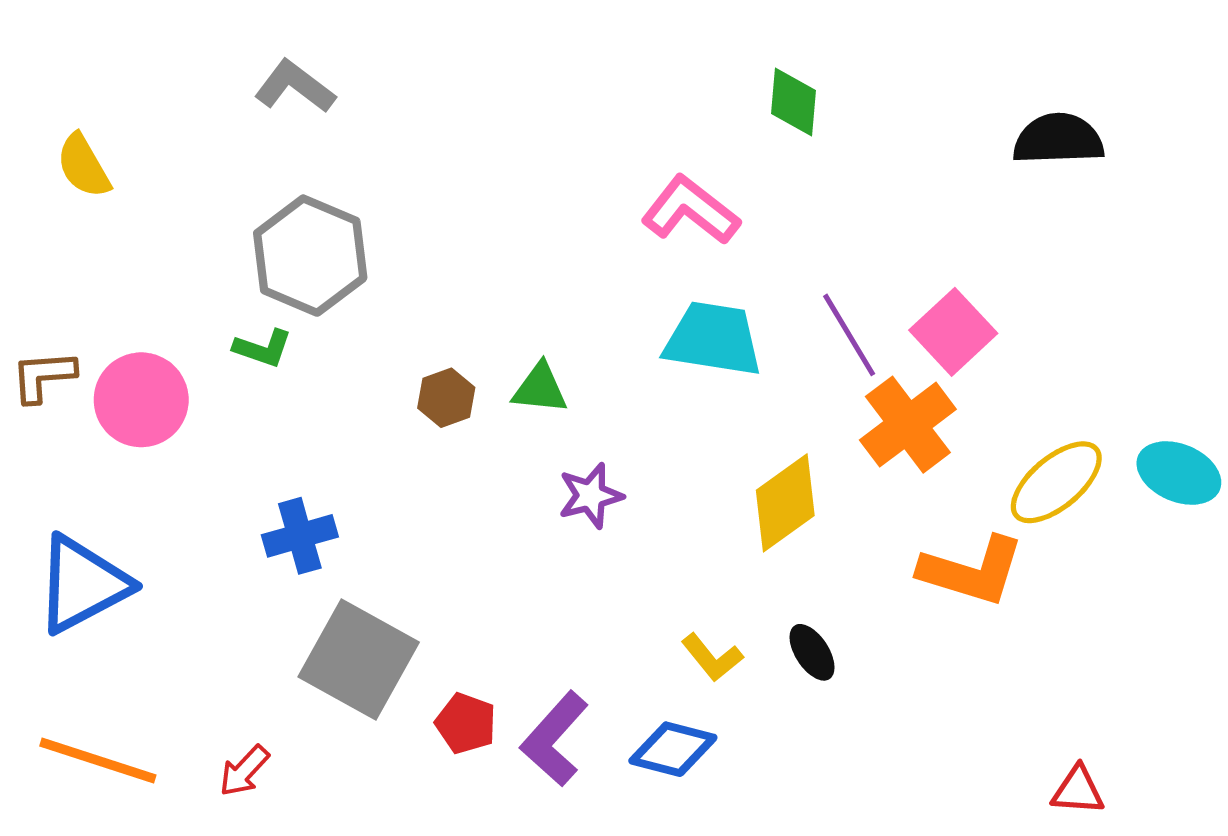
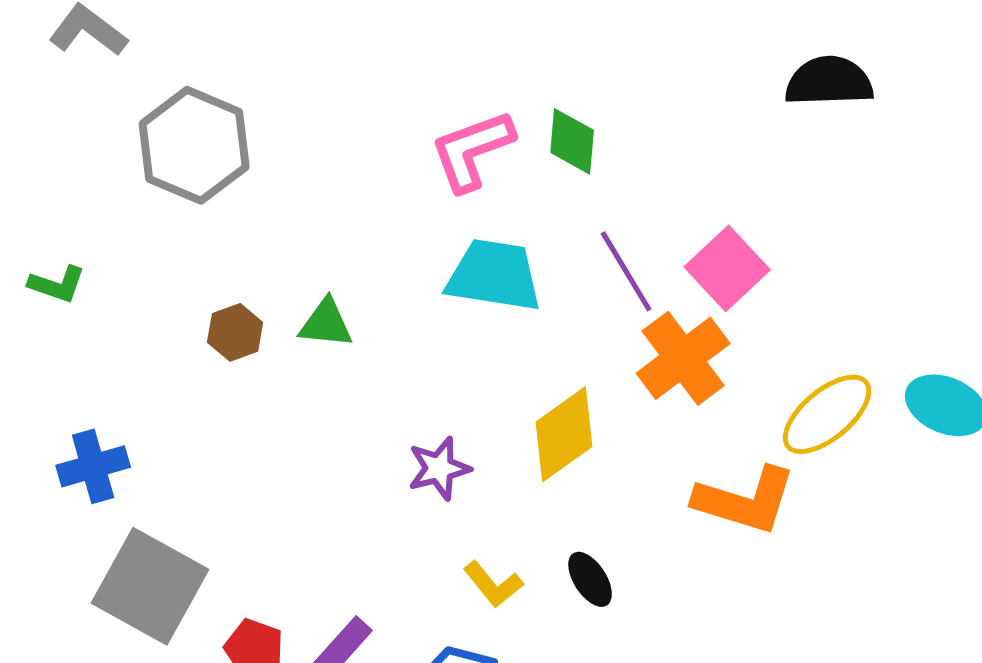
green diamond: (793, 102) -> (572, 141), moved
pink L-shape: (690, 210) -> (472, 150), turned -58
gray hexagon: (310, 256) -> (194, 145), moved
purple star: (590, 496) -> (439, 468), moved

